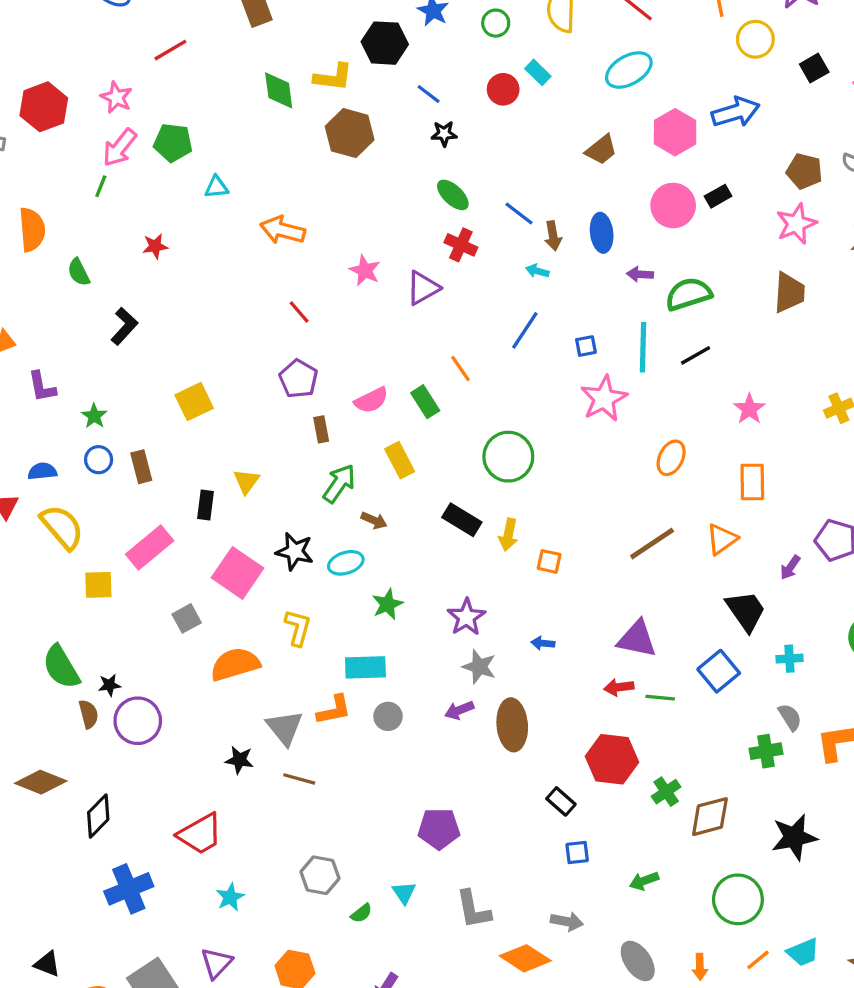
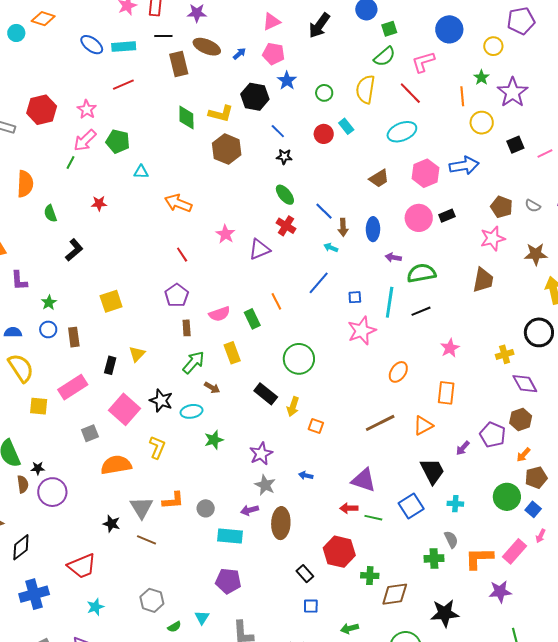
cyan rectangle: (365, 667) -> (230, 536), moved
green cross: (666, 792) -> (370, 576), turned 30

